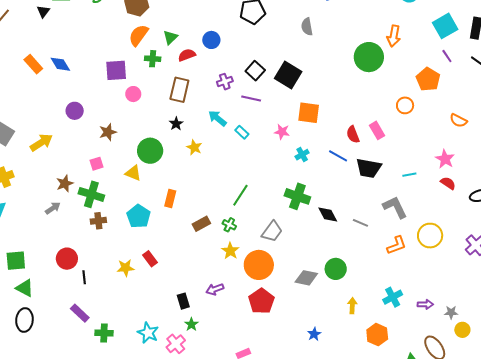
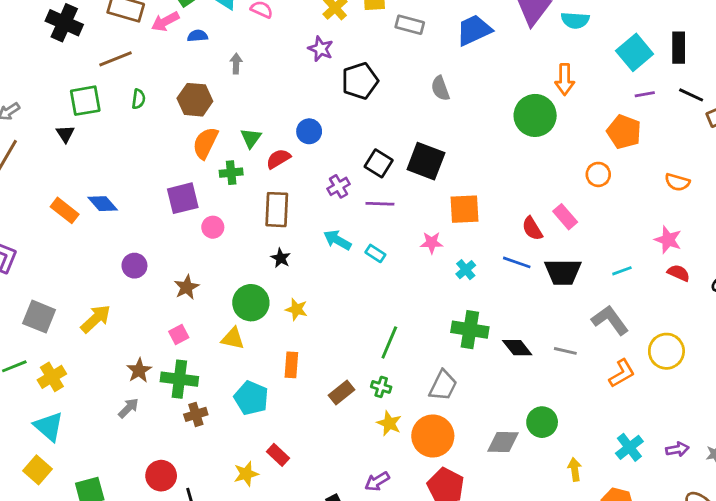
purple line: (447, 56) -> (645, 94), turned -56
yellow star: (194, 147) -> (297, 309), moved

